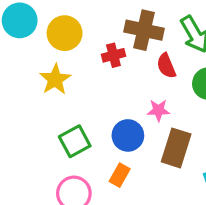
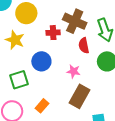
yellow star: (55, 79) -> (15, 40), turned -30
blue circle: (128, 135) -> (41, 61), moved

